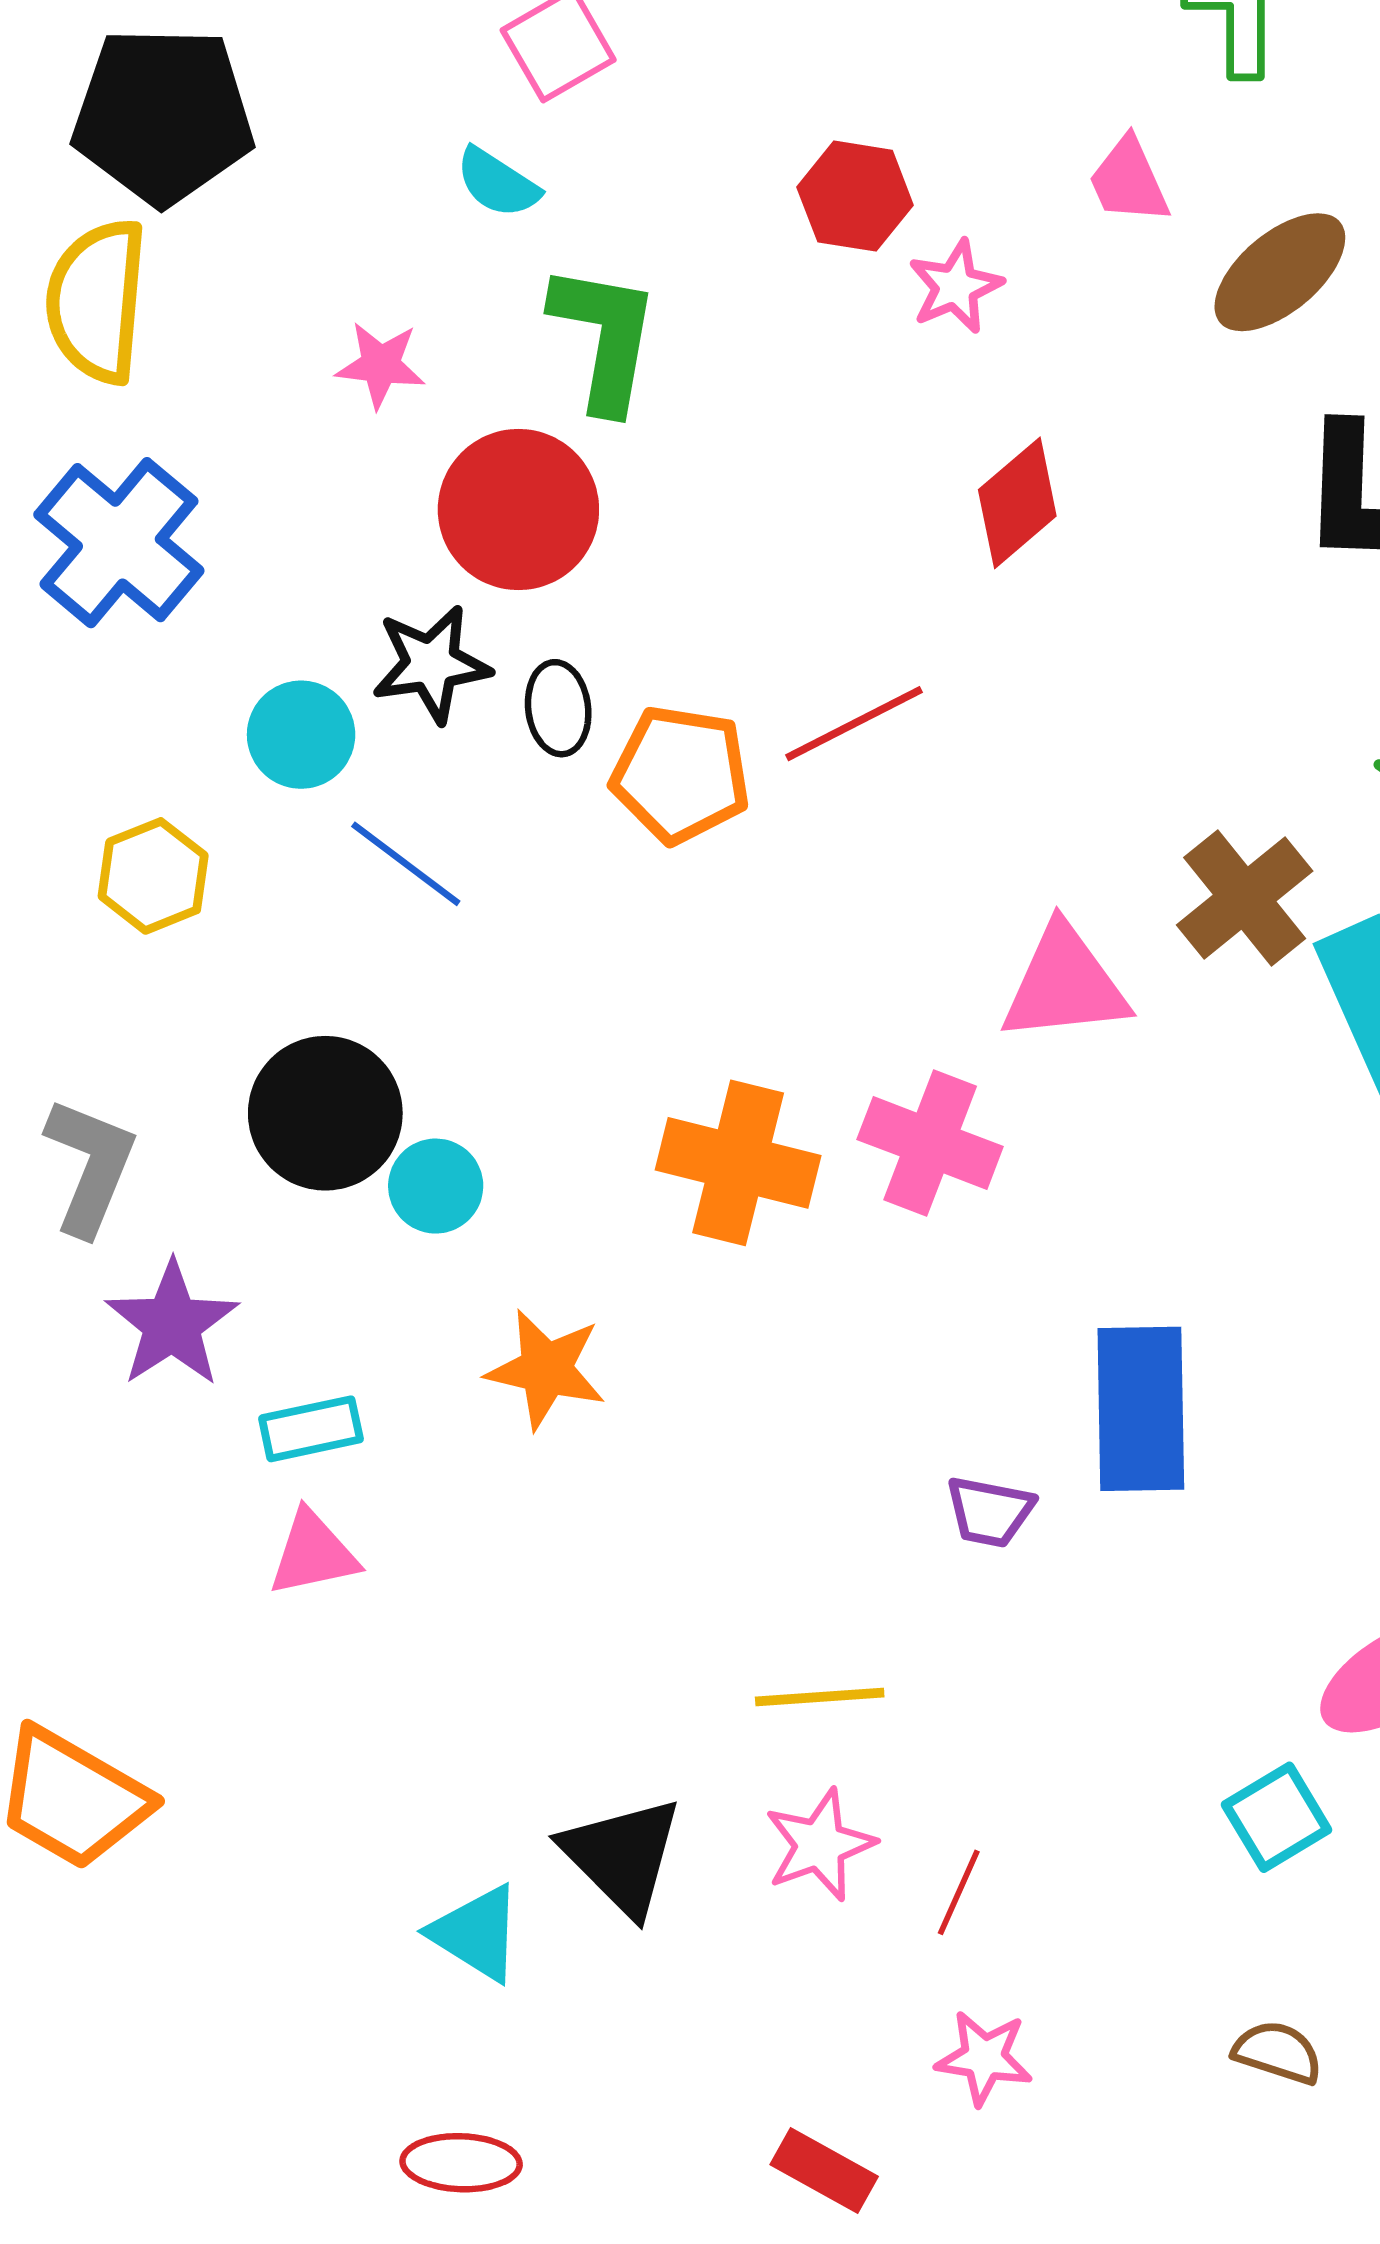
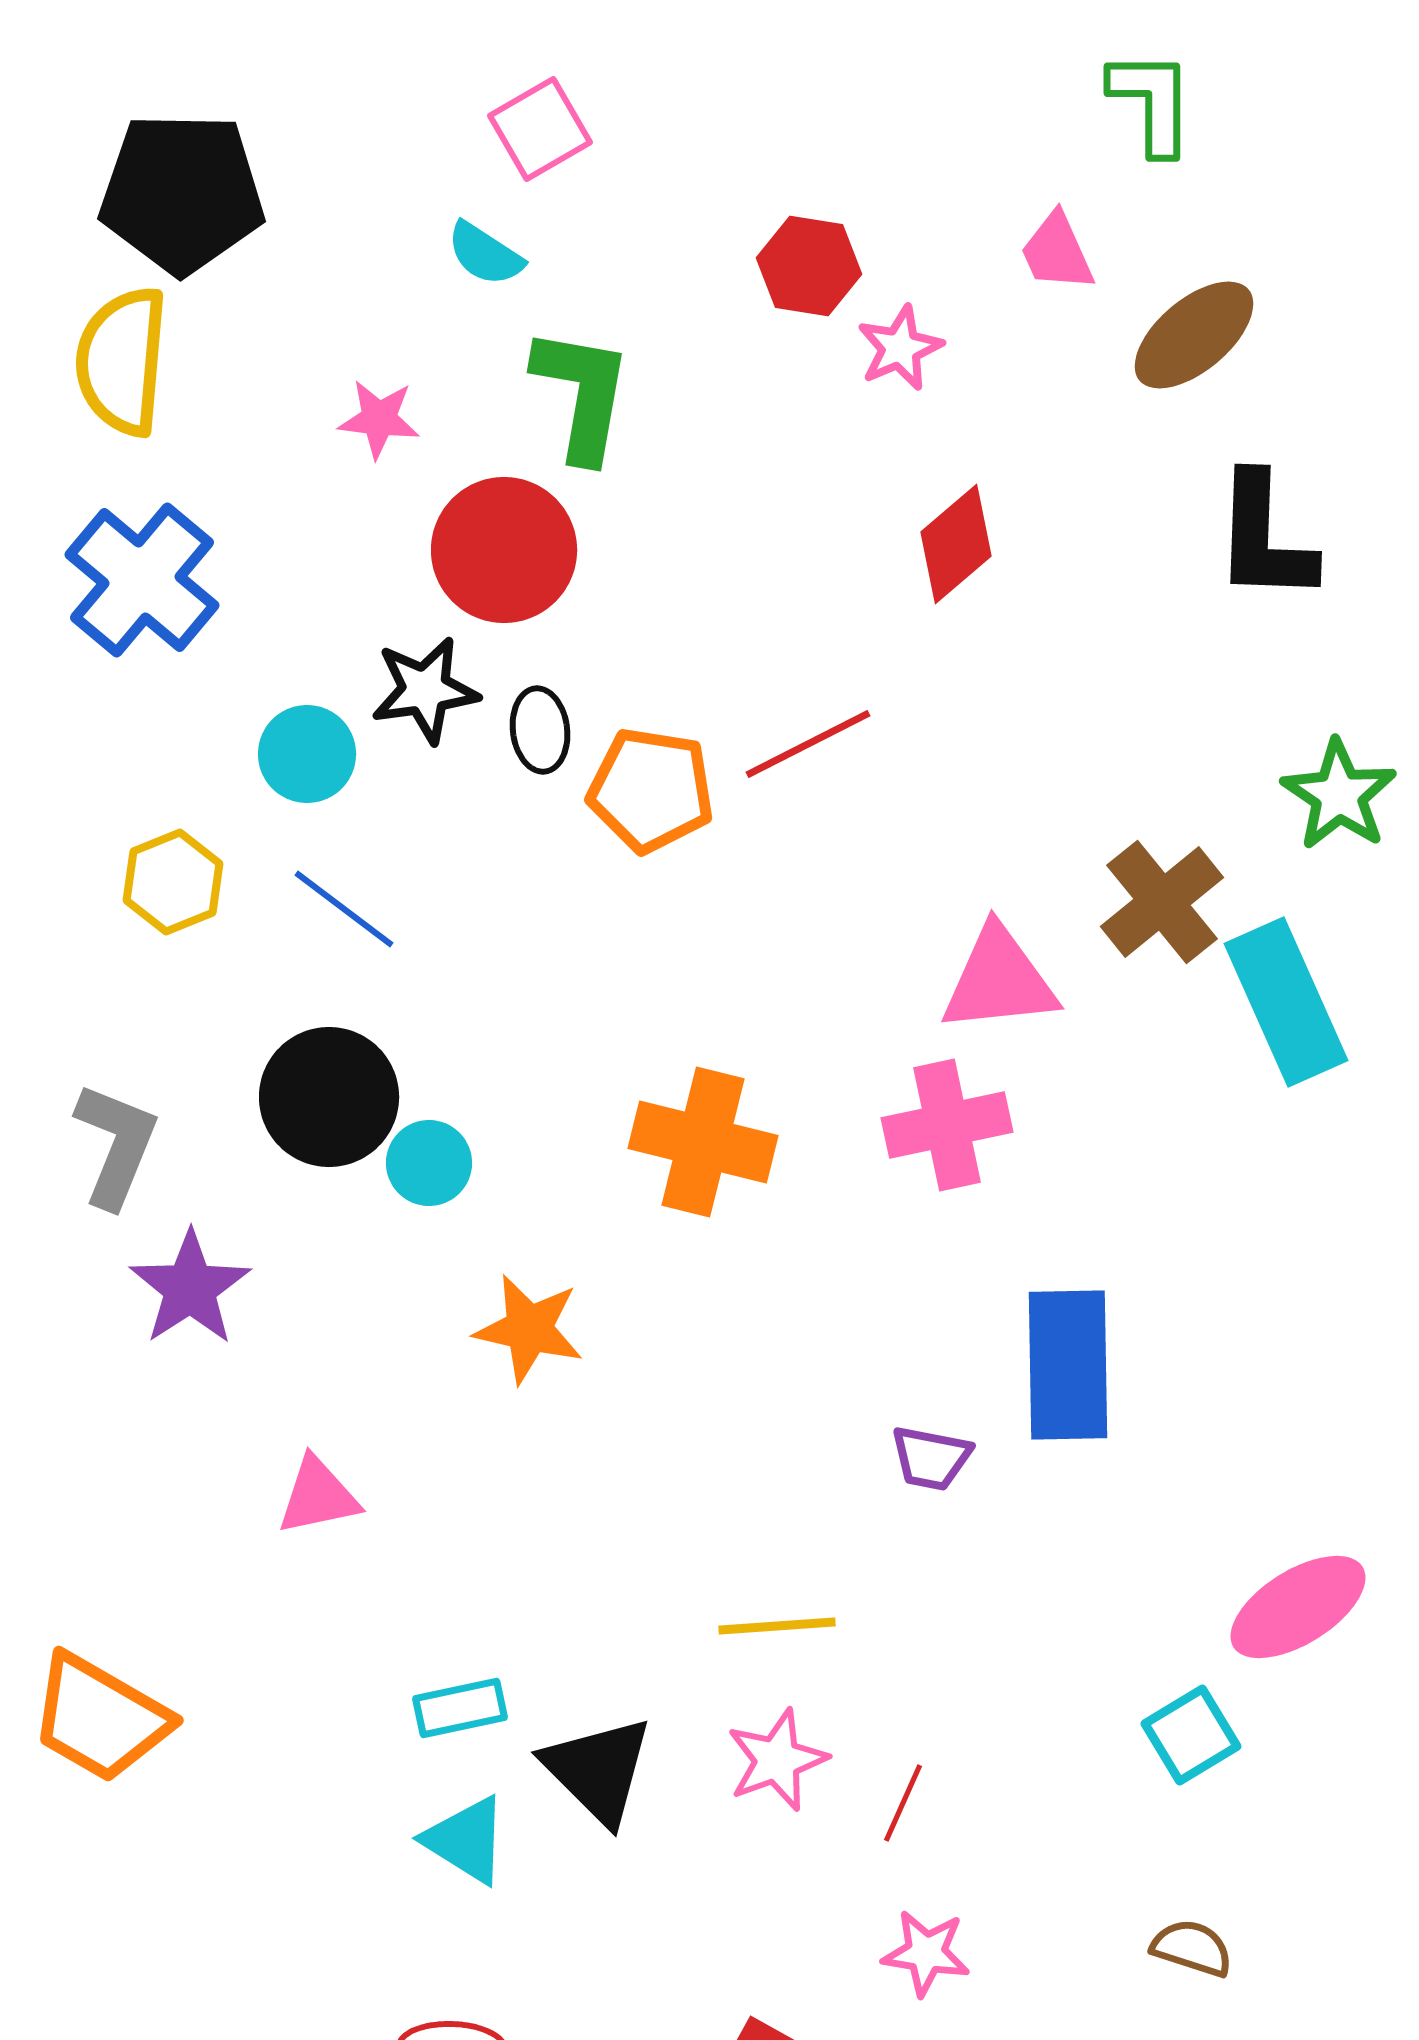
blue line: (406, 864) -> (344, 909), moved
pink cross: (930, 1143) -> (947, 1125), moved, turned -33
cyan rectangle: (311, 1429) -> (460, 1708), moved

